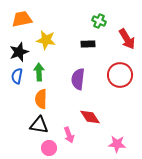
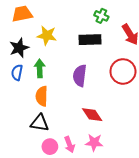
black rectangle: (88, 44) -> (90, 40), size x1.5
pink arrow: (69, 135) -> (69, 145), moved
pink star: (117, 144) -> (94, 142), moved

